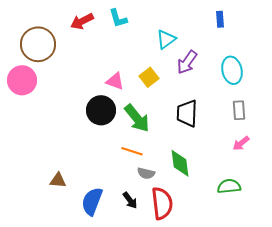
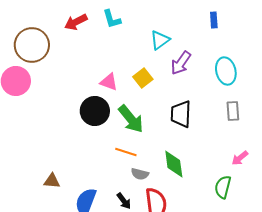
pink arrow: (241, 143) -> (240, 158), moved
green semicircle: (229, 186) -> (223, 187), turned -70

